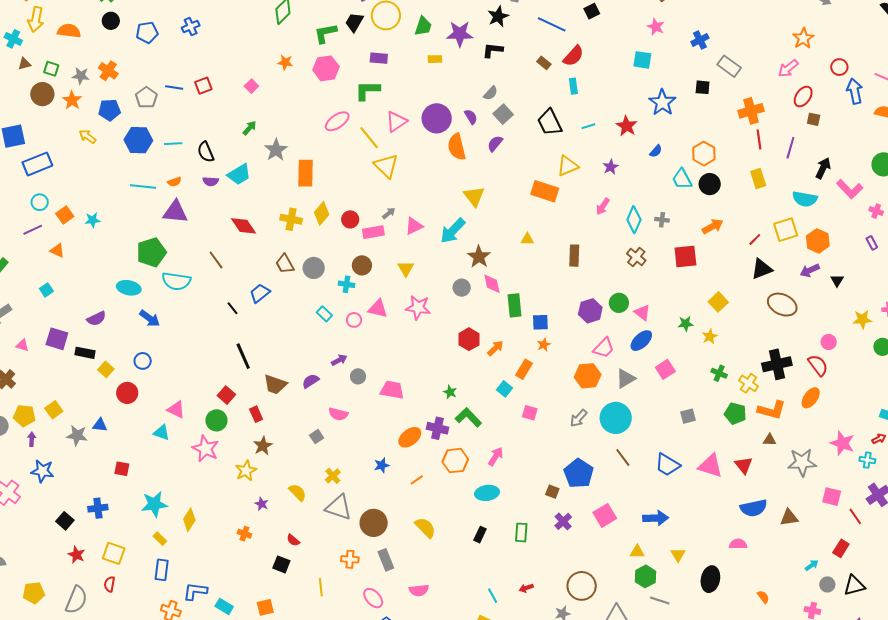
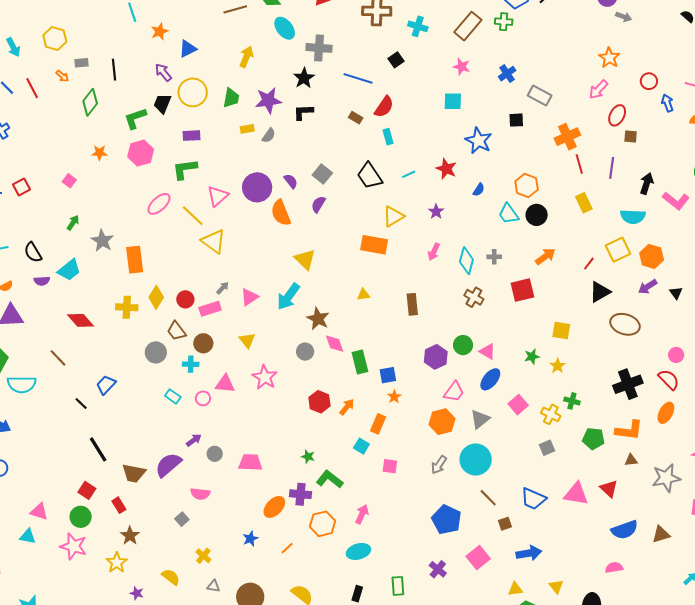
blue arrow: (855, 91) -> (667, 103), size x0.7
gray semicircle: (491, 93) -> (269, 135), moved
brown trapezoid: (285, 264) -> (176, 331), moved
yellow square: (718, 302) -> (561, 331), turned -30
pink star: (418, 308) -> (265, 377), turned 30
purple semicircle: (311, 381) -> (168, 465), size x1.6
yellow cross: (749, 383) -> (551, 414), moved
brown square: (552, 492) -> (505, 524), moved, turned -32
gray triangle: (339, 507) -> (213, 586), size x0.5

